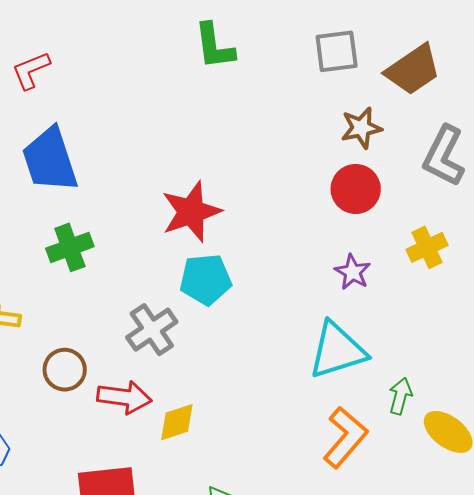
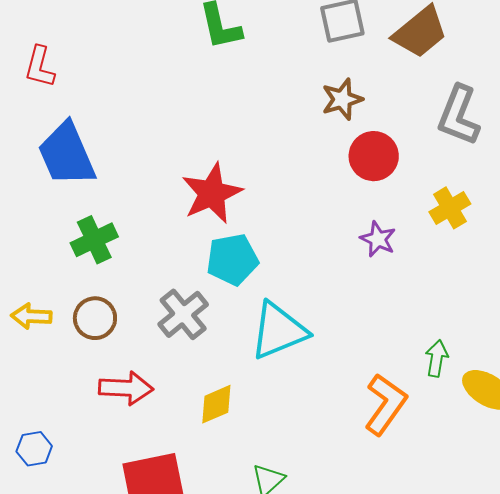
red L-shape: (31, 70) -> (40, 67), turned -48
brown star: (361, 128) -> (342, 99), moved
cyan triangle: (337, 350) -> (279, 331), moved
brown circle: (65, 370) -> (95, 318), moved
red arrow: (124, 397) -> (126, 388), moved

